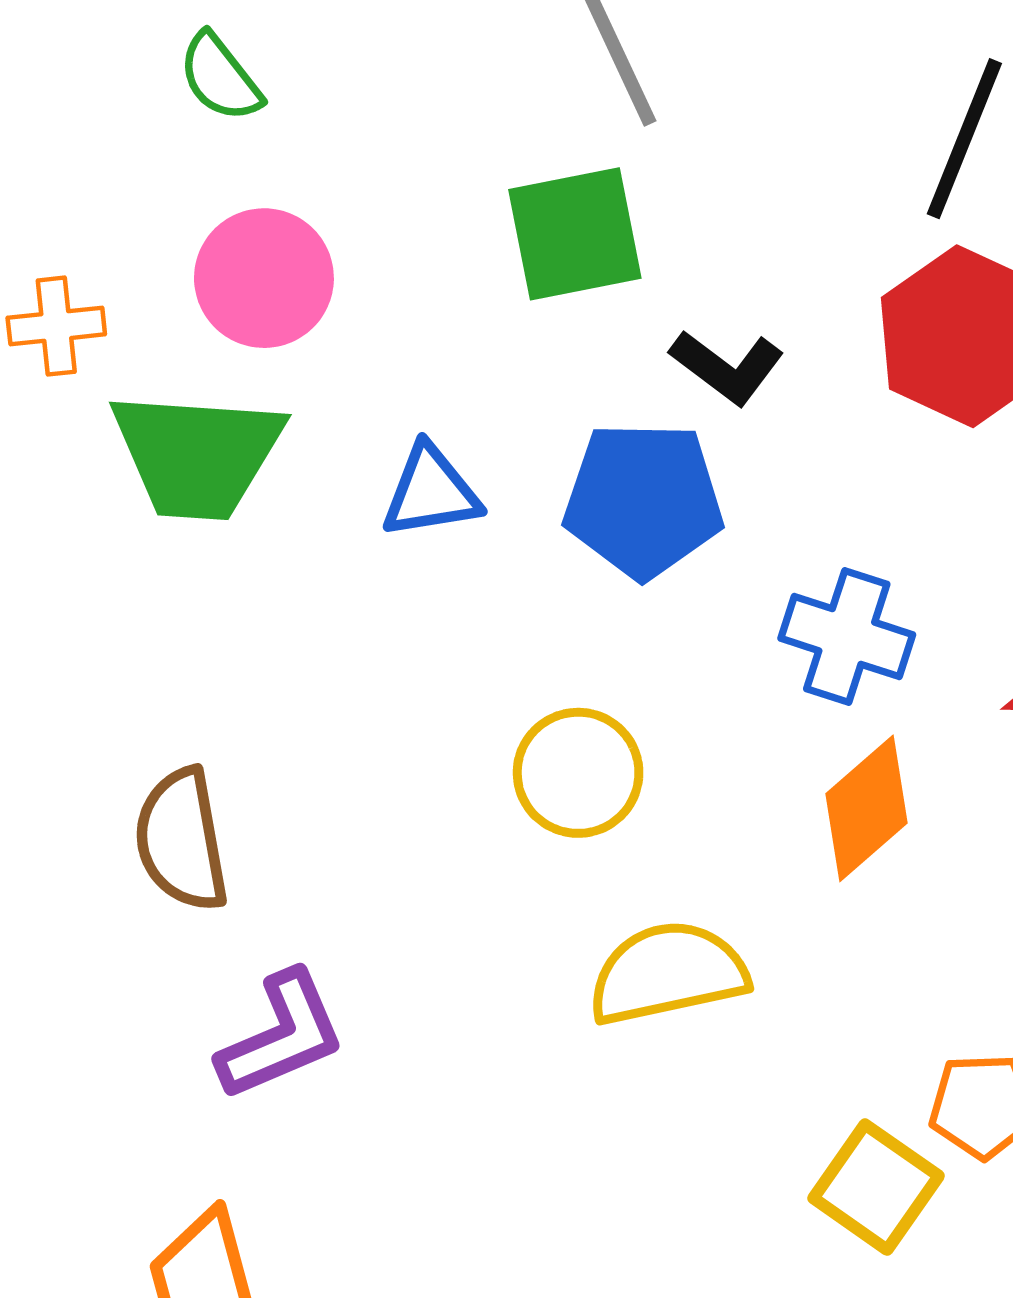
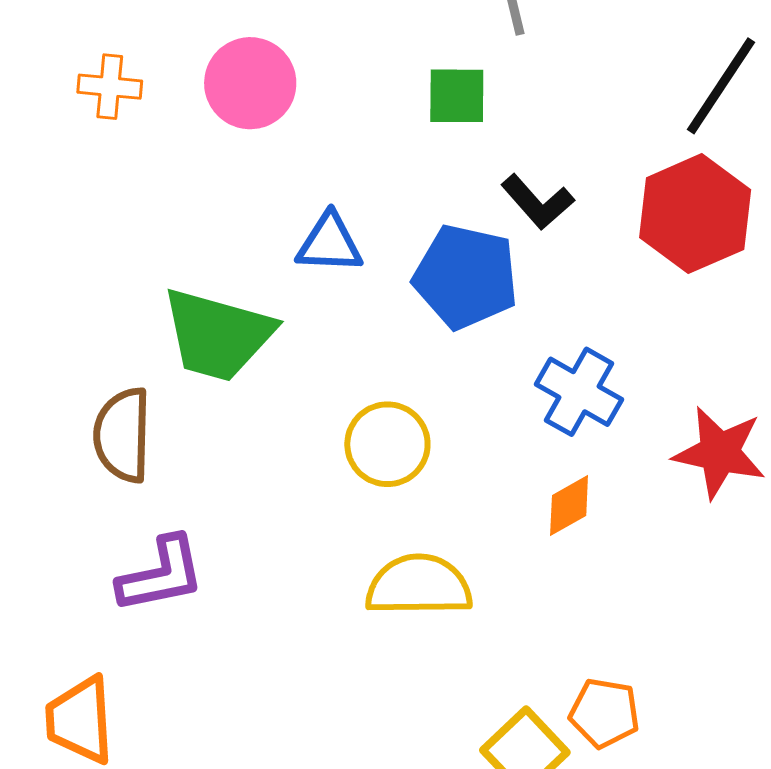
green square: (575, 234) -> (457, 96), size x0.7
green trapezoid: (197, 455) -> (218, 335), moved
orange diamond: (867, 808) -> (569, 505), size x0.7

